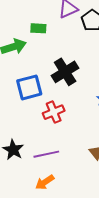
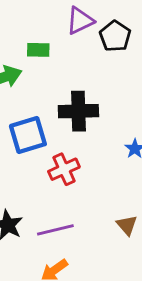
black cross: (65, 72) -> (78, 111), turned 32

